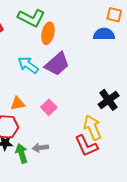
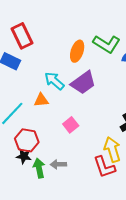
green L-shape: (31, 18) -> (107, 44), moved
orange triangle: (18, 103) -> (41, 100), moved

